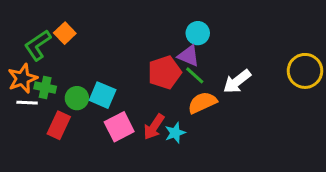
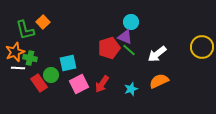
green L-shape: (38, 45) -> (25, 30), turned -70
cyan square: (103, 95) -> (68, 63), turned -36
green circle: (77, 98) -> (51, 75), moved
orange semicircle: (202, 103) -> (159, 81), moved
red rectangle: (59, 125) -> (39, 83), turned -60
cyan star: (175, 133) -> (131, 89), moved

